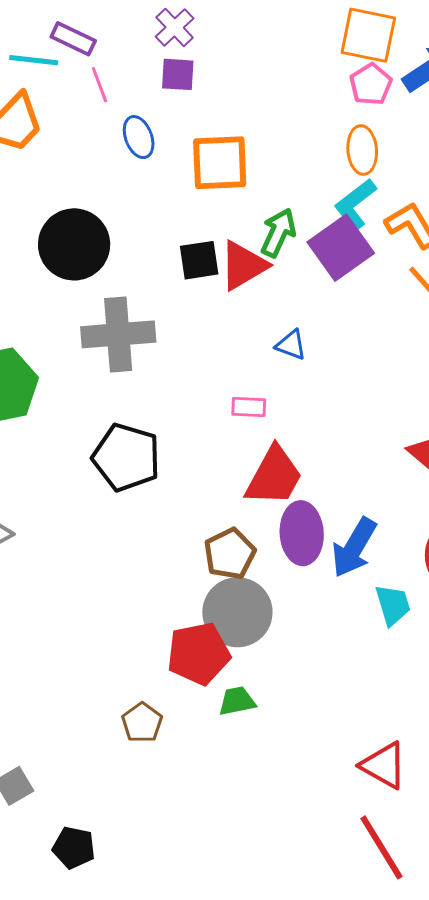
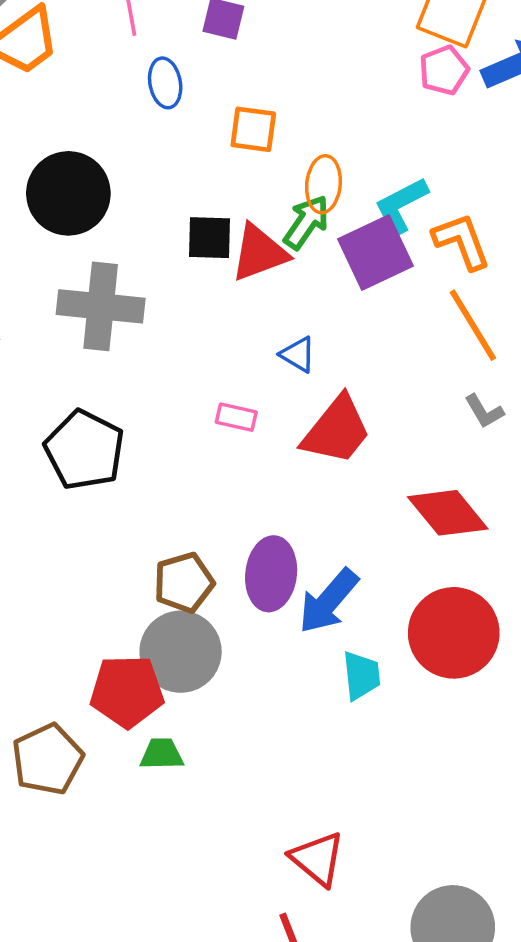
orange ellipse: (362, 150) -> (323, 184), moved
orange square: (220, 163) -> (253, 129), size x0.7
red trapezoid: (274, 476) -> (337, 430), moved
brown pentagon: (142, 723) -> (48, 759), size x1.5

